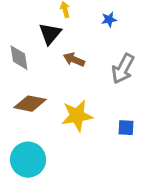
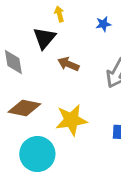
cyan circle: (28, 160) -> (37, 154), moved

